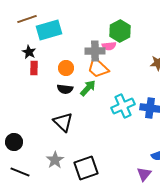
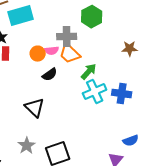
pink semicircle: (109, 46) -> (52, 51), moved
green arrow: (88, 88) -> (89, 72), moved
black semicircle: (65, 89) -> (50, 75), moved, turned -42

